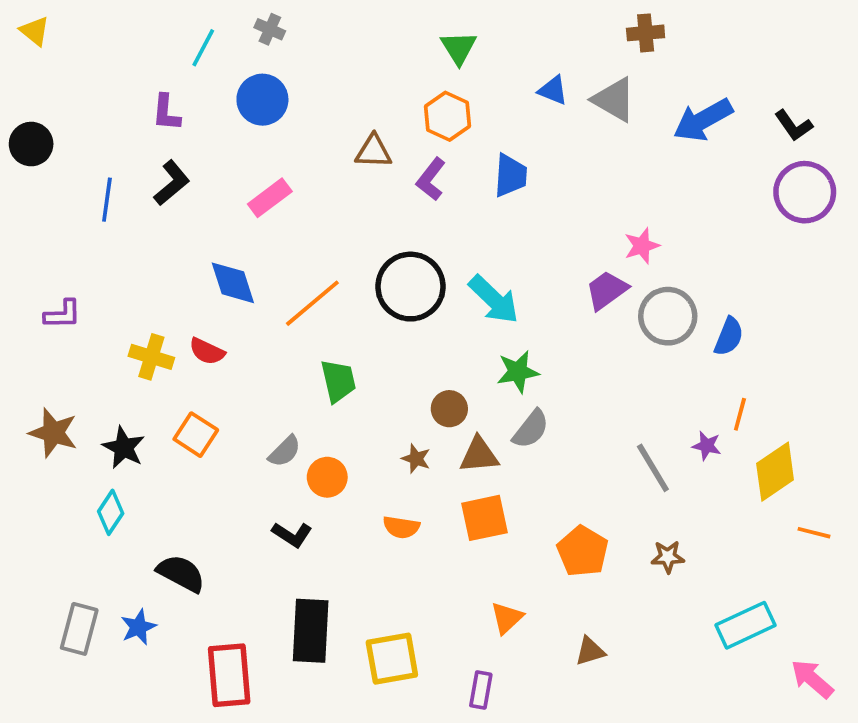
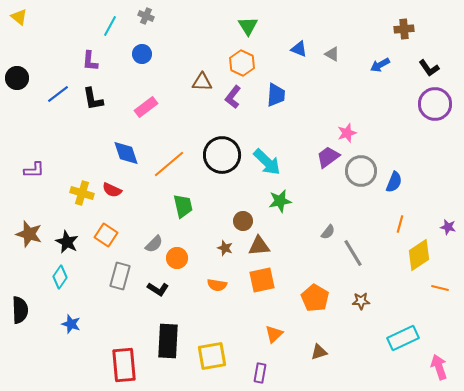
brown cross: (646, 33) -> (404, 29), moved
blue circle: (262, 100) -> (142, 54), size x0.7
gray triangle: (614, 100) -> (332, 54), size x0.6
blue arrow: (703, 120) -> (380, 65), size x0.6
black L-shape: (172, 183) -> (93, 99), turned 120
blue line: (107, 200) -> (58, 94), moved, turned 45
gray semicircle: (531, 429) -> (328, 232), moved, size x0.7
purple star: (707, 446) -> (448, 227), moved
black semicircle: (181, 573) -> (20, 310), moved, turned 60
blue star: (138, 627) -> (71, 324), moved, turned -30
gray rectangle: (79, 629) -> (120, 276), moved
pink arrow: (812, 679) -> (439, 367), turned 30

